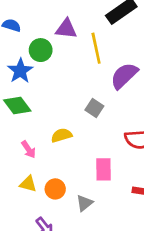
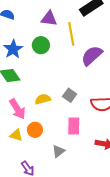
green circle: (41, 50) -> (41, 45), moved
gray square: (94, 108) -> (70, 95), moved
pink arrow: (29, 149) -> (17, 109), size x1.5
orange circle: (55, 189) -> (35, 130), moved

